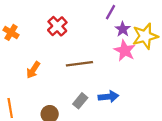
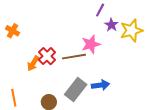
red cross: (57, 26) -> (47, 56), moved
pink star: (125, 51) -> (91, 44), moved, turned 30
gray rectangle: (80, 101) -> (76, 90), size x1.6

